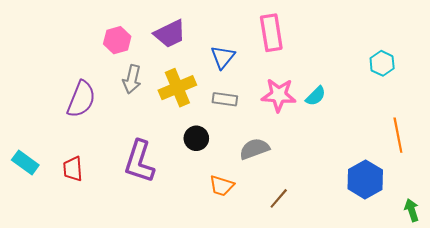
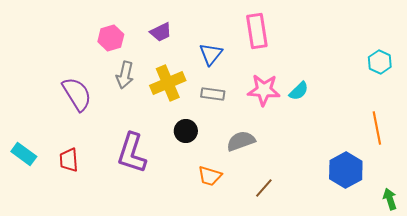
purple trapezoid: (170, 34) -> (161, 32), size x0.7
cyan hexagon: (382, 63) -> (380, 62), moved
purple semicircle: (81, 99) -> (77, 94), turned -54

